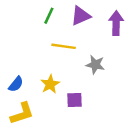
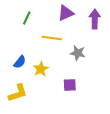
green line: (49, 16) -> (27, 18), moved
blue semicircle: (16, 84) -> (20, 62), moved
purple square: (75, 100) -> (70, 85), moved

